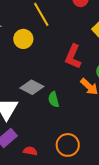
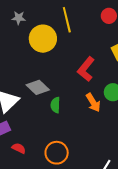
yellow circle: (23, 39) -> (43, 39), size x1.4

